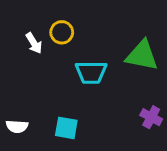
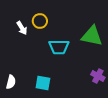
white semicircle: (17, 126) -> (11, 82), turned -80

